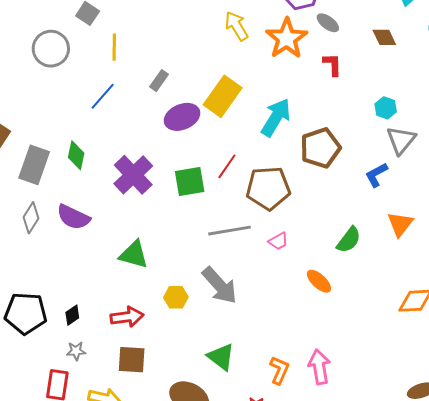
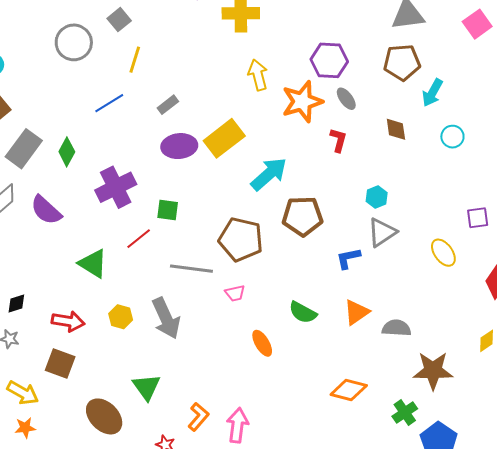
red line: (227, 166) -> (139, 239), moved
green square: (190, 181) -> (168, 210), size x0.7
green semicircle: (349, 240) -> (303, 312), turned 64

